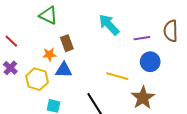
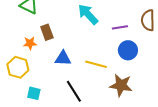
blue triangle: (64, 70) -> (63, 58), moved
brown star: (143, 98) -> (121, 85), turned -30

